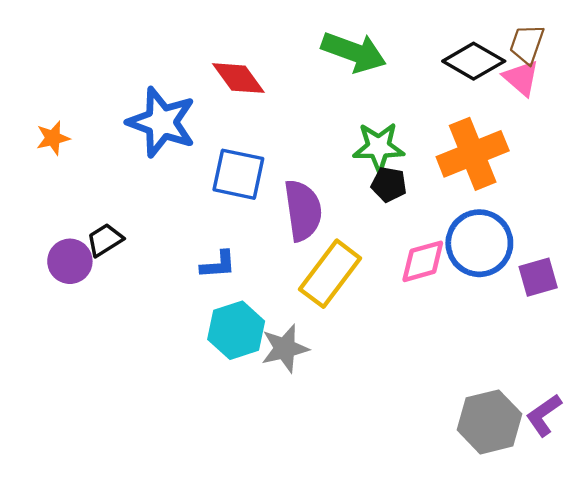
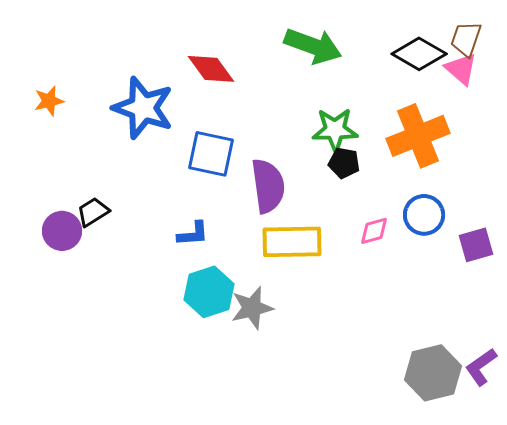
orange star: (53, 138) -> (49, 101), moved
blue circle: (479, 243) -> (424, 215), size x0.7
pink diamond: (423, 261) -> (374, 231), size x0.7
yellow rectangle: (330, 274) -> (292, 242), turned 52

